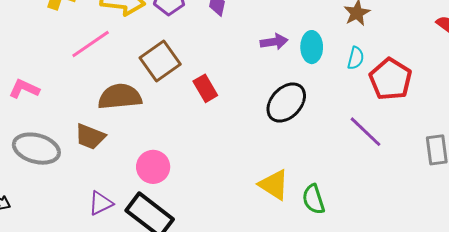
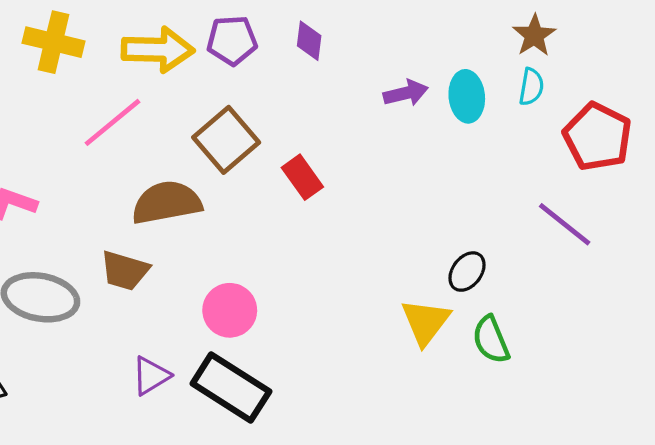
cyan semicircle: (356, 58) -> (531, 87), moved
black ellipse: (286, 103) -> (467, 272), moved, size x0.6
yellow triangle: (274, 185) -> (426, 322), turned 40

